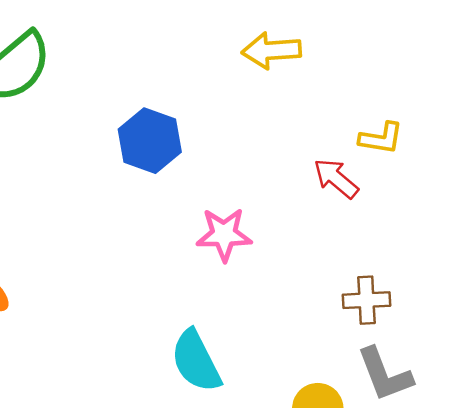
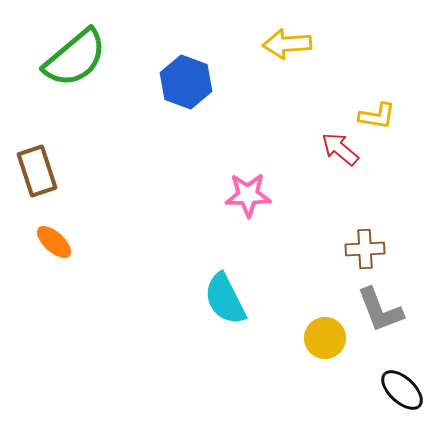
blue hexagon: (150, 141) -> (186, 82), moved

